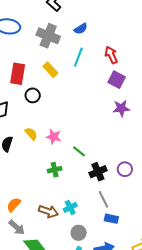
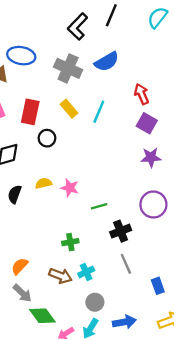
blue semicircle: (81, 29) -> (107, 62), size x1.5
cyan line: (78, 57) -> (99, 112), moved
yellow semicircle: (31, 134) -> (44, 183), turned -64
green line: (79, 151) -> (99, 206), turned -56
purple circle: (125, 169) -> (153, 204), moved, size x1.5
green cross: (55, 170) -> (70, 242), moved
blue rectangle: (111, 219) -> (158, 286), moved, turned 56

